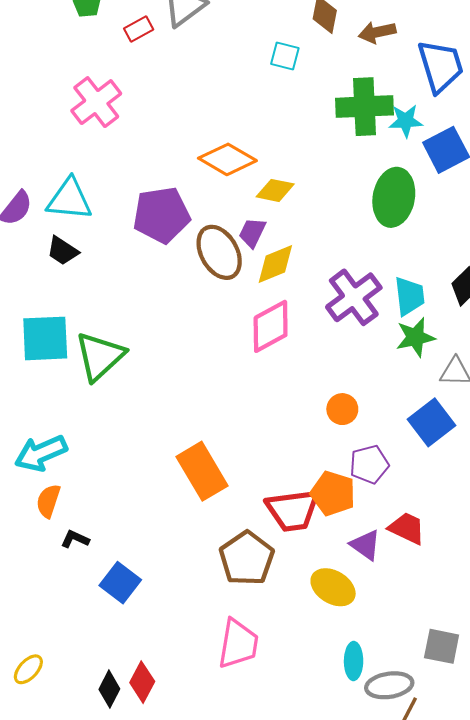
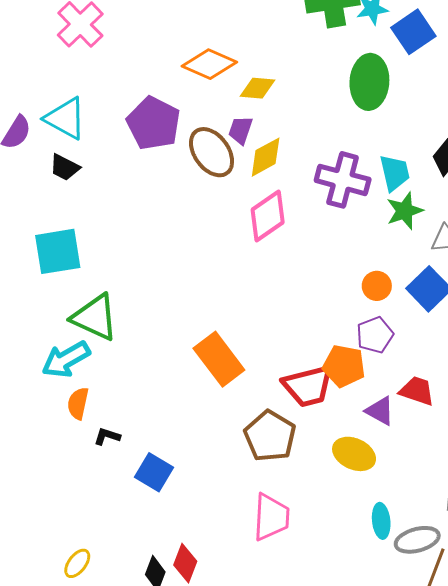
cyan triangle: (69, 199) -> (65, 118), turned 30
purple pentagon: (161, 215) -> (153, 123), turned -30
purple cross: (354, 297) -> (343, 180), turned -32
green triangle: (100, 356) -> (95, 317), moved, turned -46
orange circle: (342, 409) -> (377, 286), moved

